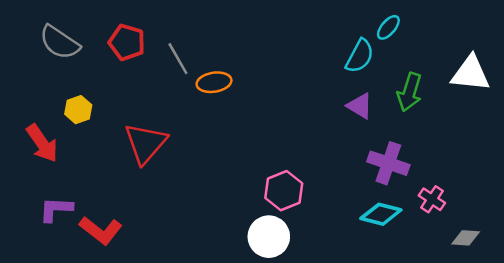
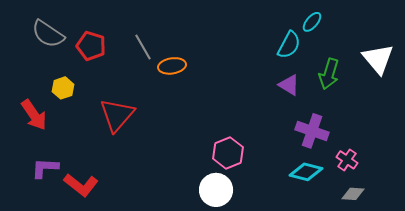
red pentagon: (127, 42) -> (91, 46), moved
white triangle: (471, 73) -> (378, 59), turned 44
gray diamond: (466, 238) -> (353, 194), moved

